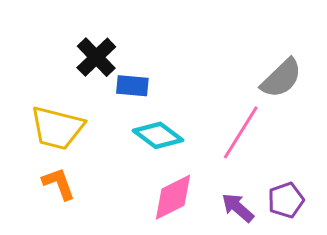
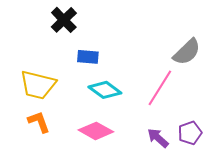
black cross: (96, 57) -> (64, 20), moved
pink diamond: (173, 197) -> (96, 131), moved, turned 56

